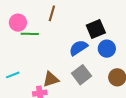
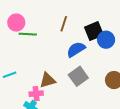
brown line: (52, 13) -> (64, 24), moved
blue circle: (107, 49) -> (106, 40), moved

